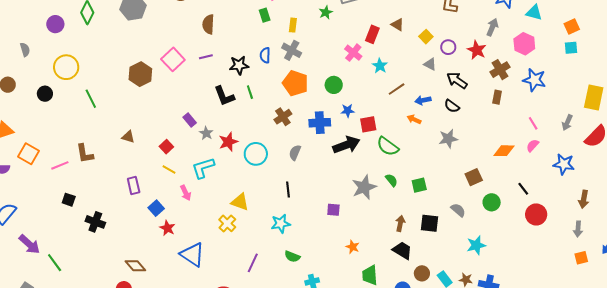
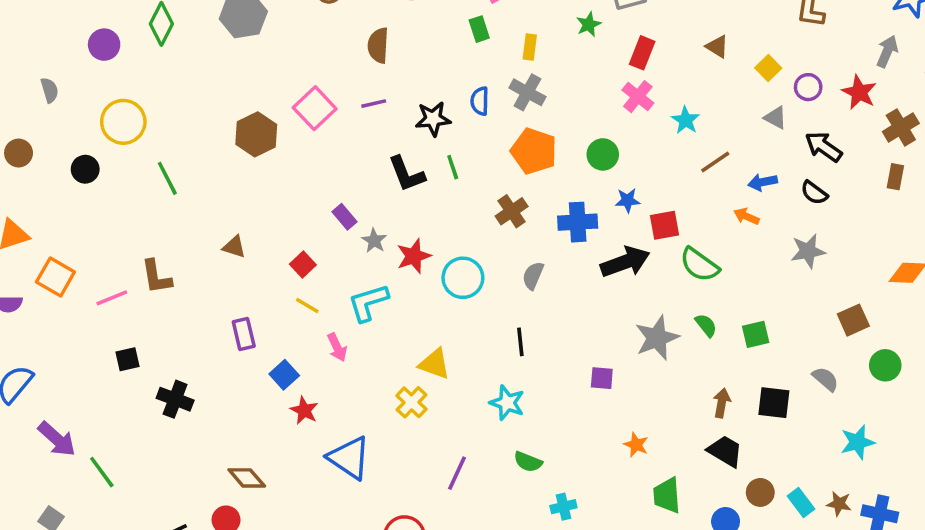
red rectangle: (372, 34) -> (642, 53), moved
black square: (69, 200) -> (127, 359), turned -32
cyan star: (281, 224) -> (507, 403), turned 30

